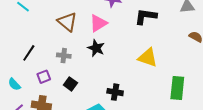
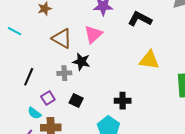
black L-shape: (146, 16) -> (140, 19), turned 30
black star: (96, 48) -> (81, 62), moved
cyan semicircle: (14, 84) -> (34, 113), moved

